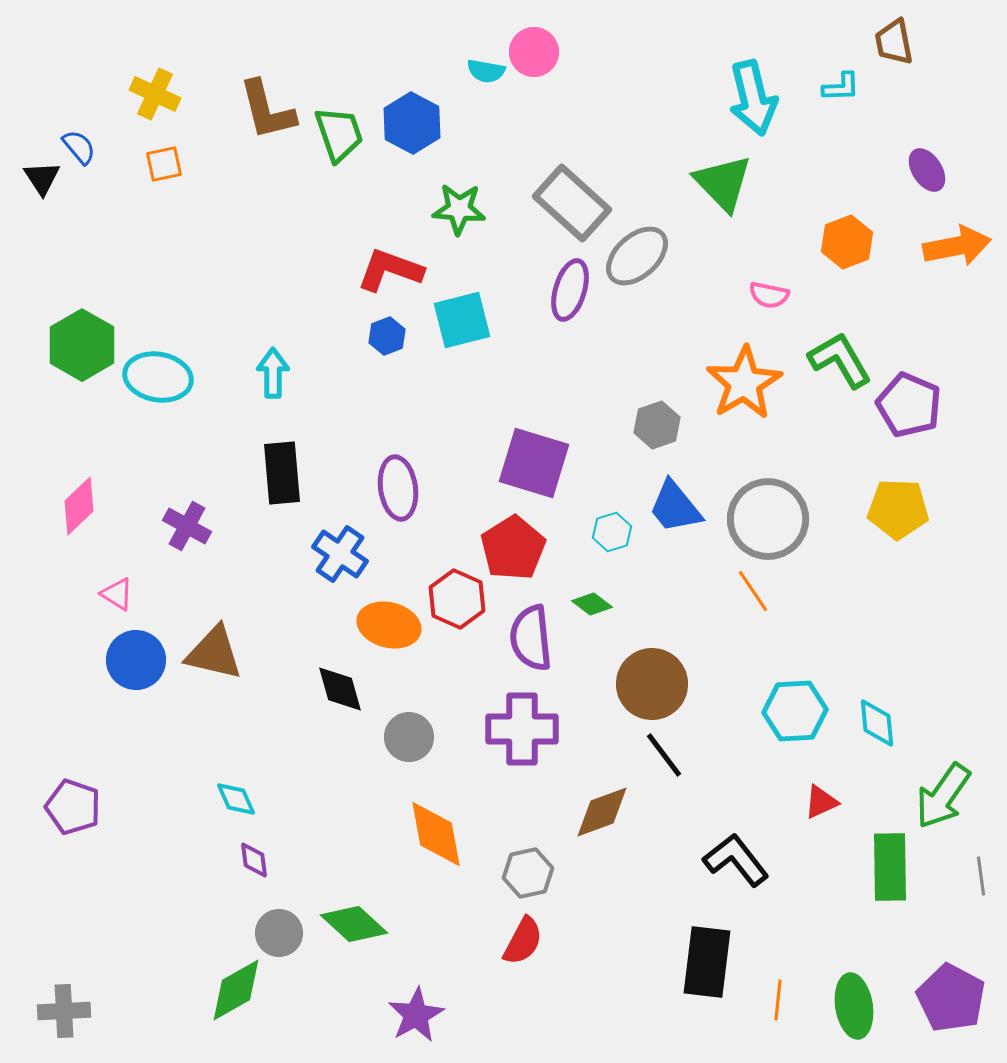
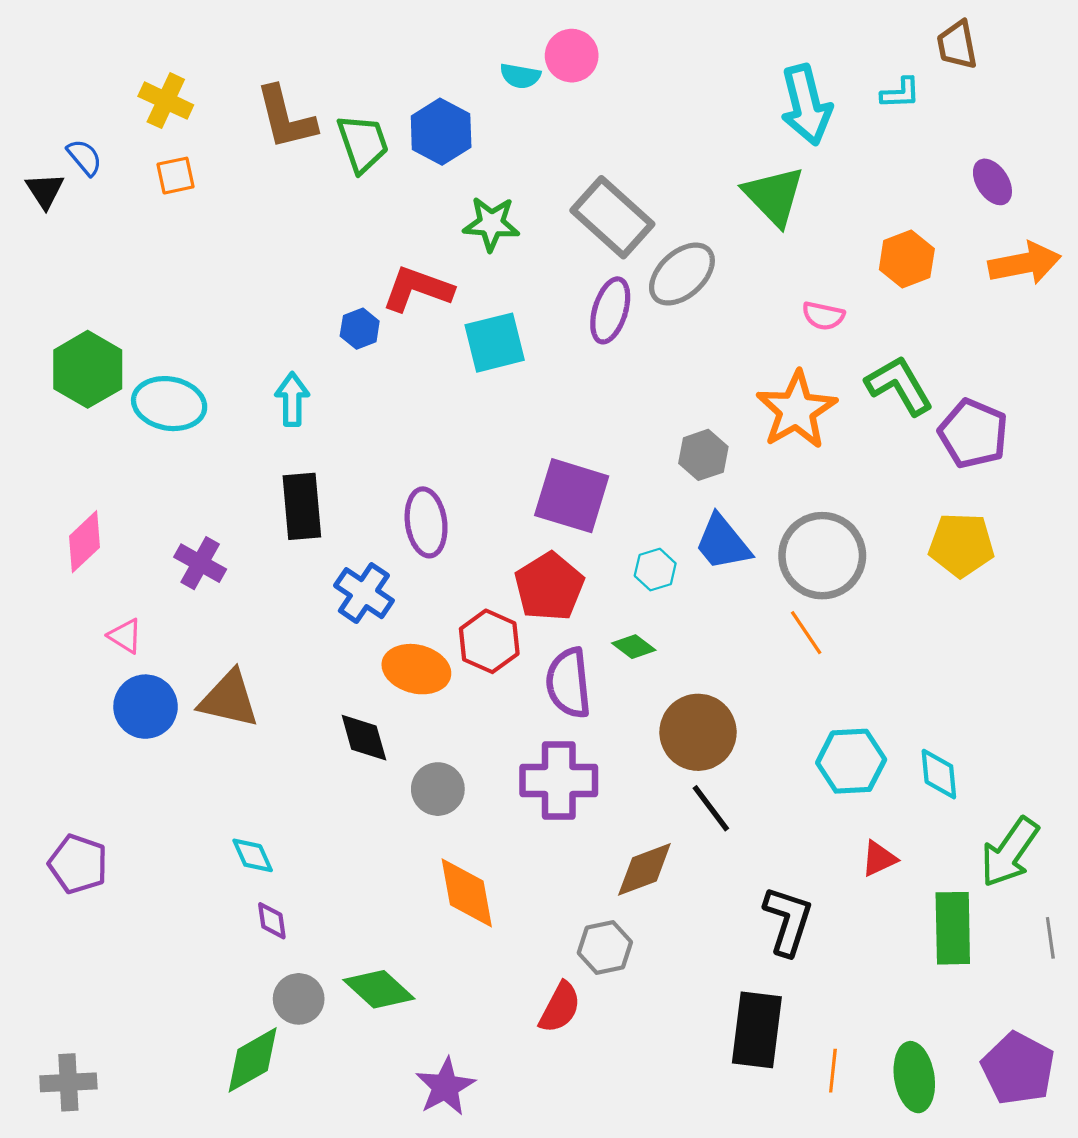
blue hexagon: (387, 336) -> (360, 329), moved
black L-shape: (736, 860) -> (788, 921), turned 56
gray hexagon: (528, 873) -> (605, 947), moved

